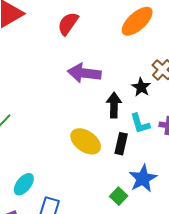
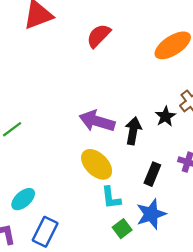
purple arrow: (84, 73) -> (97, 121), moved
cyan L-shape: (140, 124) -> (111, 198), moved
black rectangle: (121, 144) -> (152, 174), moved

